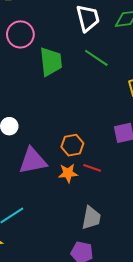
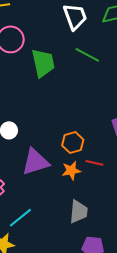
gray trapezoid: (91, 218) -> (79, 212), moved

